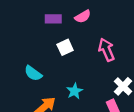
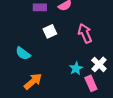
cyan star: (75, 91) -> (76, 68), moved

